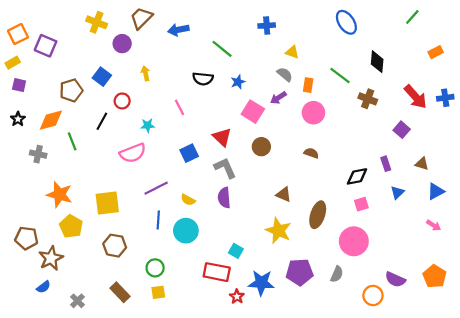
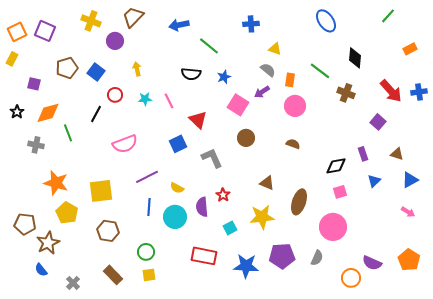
blue arrow: (178, 30) -> (179, 25), moved
purple square: (46, 46) -> (45, 31), moved
yellow rectangle: (13, 63) -> (12, 59), turned -32
purple square: (19, 85) -> (34, 84), moved
brown pentagon: (71, 90) -> (67, 68), moved
cyan star: (148, 125) -> (145, 99), moved
red triangle: (222, 137) -> (198, 120), moved
purple semicircle: (224, 198) -> (202, 207), moved
yellow star: (278, 231) -> (262, 217), turned -30
cyan square: (236, 251) -> (230, 228), moved, turned 32
blue semicircle: (43, 287) -> (41, 270), turned 88
red star: (237, 297) -> (223, 195), moved

